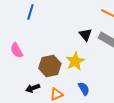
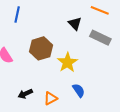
black triangle: (85, 35) -> (75, 24), moved
brown hexagon: (50, 66) -> (41, 48), moved

